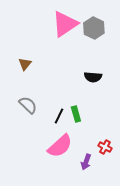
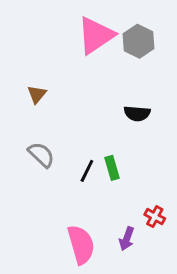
pink semicircle: (60, 146) -> (81, 245), moved, turned -64

